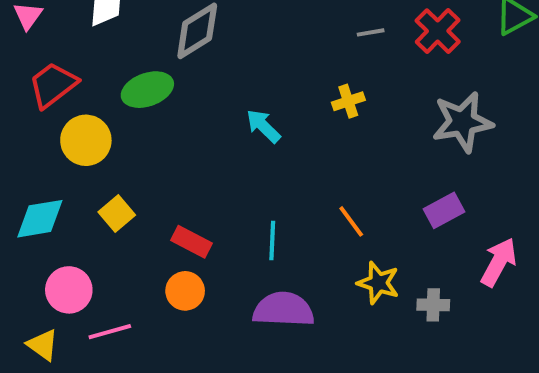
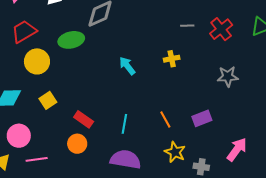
gray star: (462, 122) -> (228, 77), size x0.7
purple rectangle: (444, 210) -> (202, 118), moved

